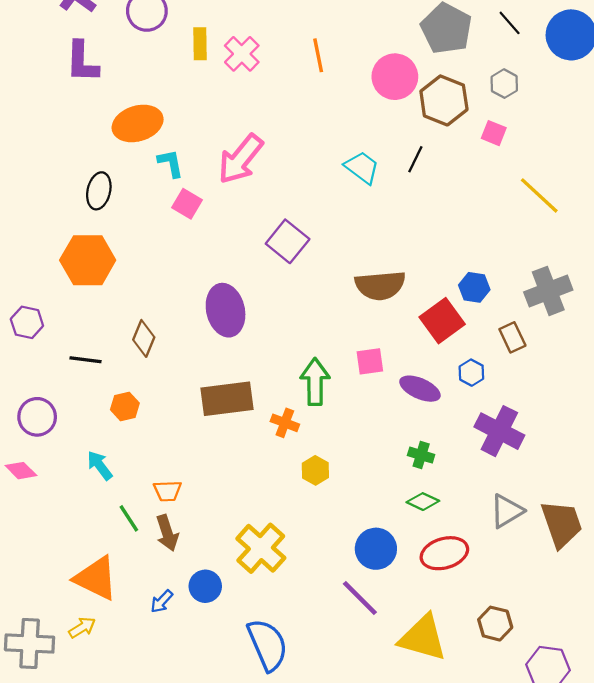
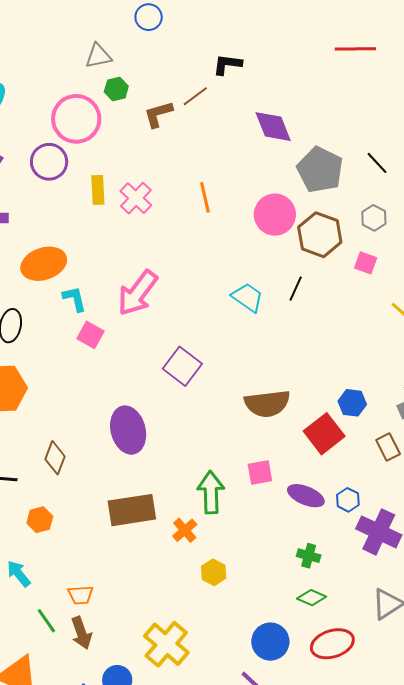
blue hexagon: (471, 373) -> (348, 500), moved
orange cross: (285, 423) -> (185, 530), turned 30

